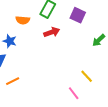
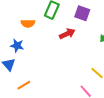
red arrow: (52, 32) -> (67, 34), moved

